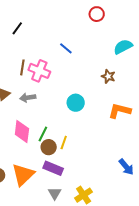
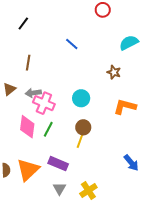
pink cross: (39, 71) -> (44, 103), moved
yellow line: (64, 142) -> (80, 141), moved
brown circle: (49, 147) -> (83, 127), moved

